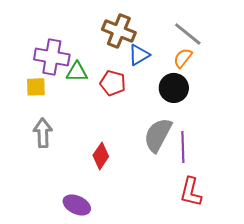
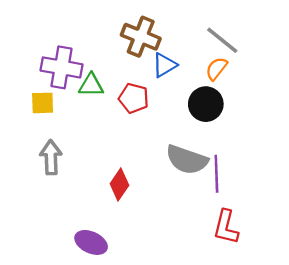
gray semicircle: (158, 135) -> (187, 160), turned -99

